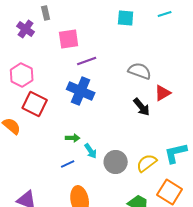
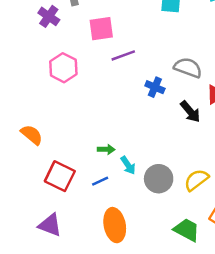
pink hexagon: (22, 75) -> (63, 68), moved
blue cross: (81, 91) -> (155, 87), moved, size x0.6
red square: (35, 104) -> (60, 176), moved

